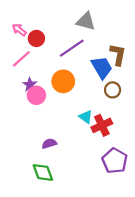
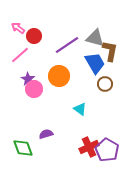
gray triangle: (86, 21) -> (95, 38), moved
red cross: (102, 125) -> (89, 147), moved
green diamond: (43, 172) -> (23, 148), moved

